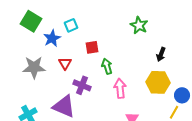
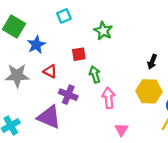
cyan square: (71, 25) -> (64, 16), moved
green star: (139, 25) -> (103, 31), moved
red triangle: (65, 63) -> (50, 71), turned -32

